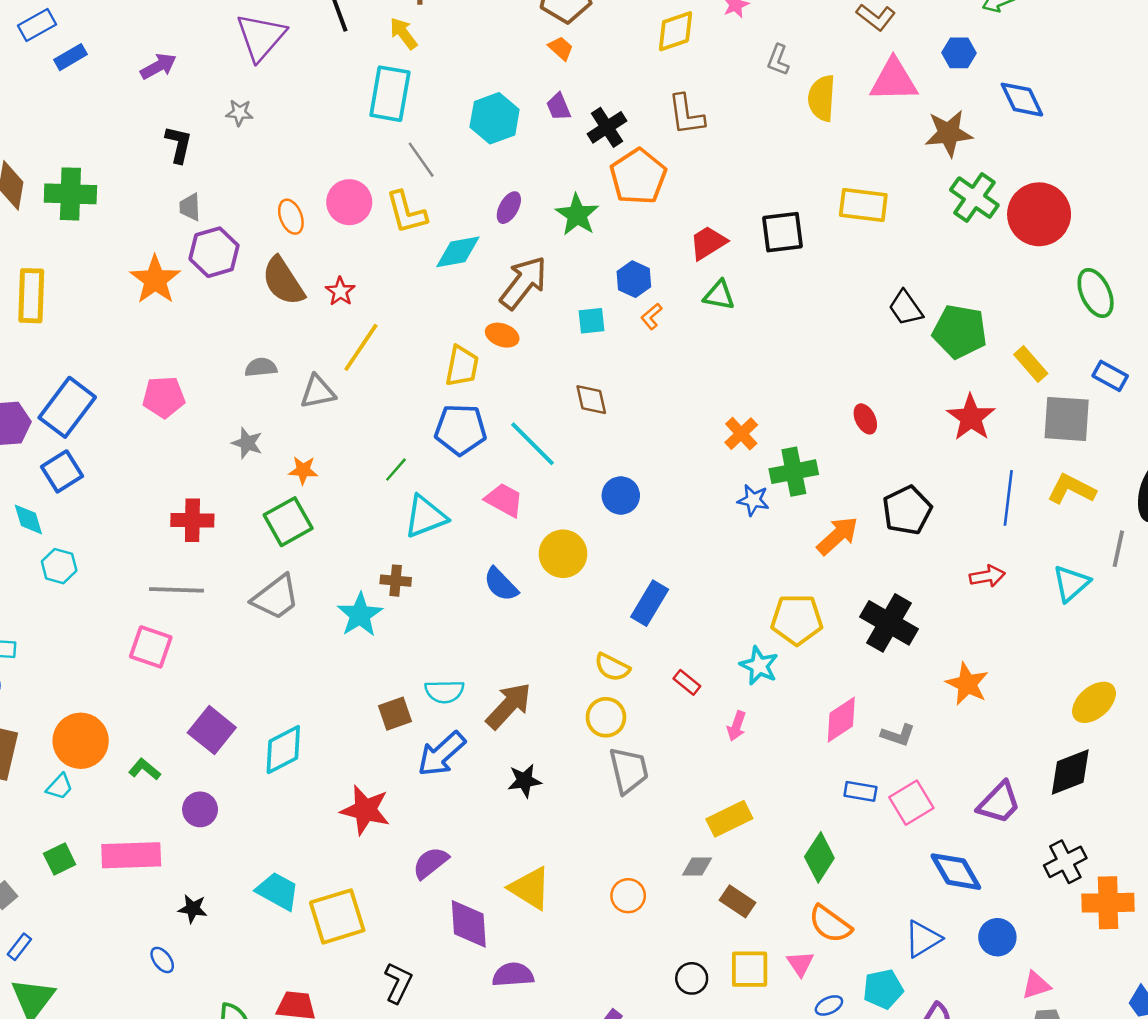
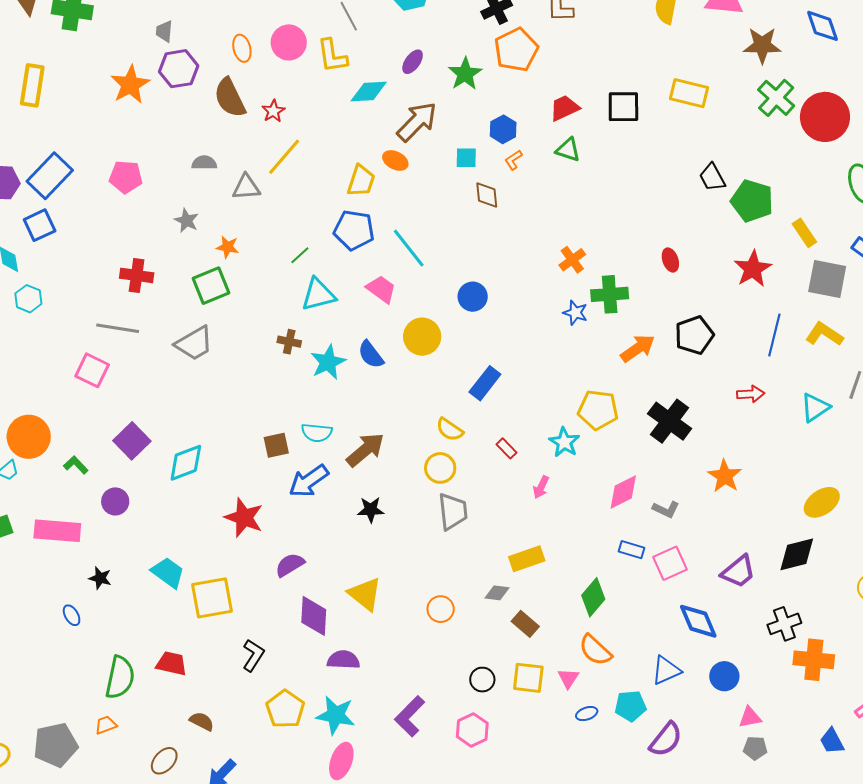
brown diamond: (591, 400) -> (487, 195), moved
cyan star: (360, 615) -> (328, 362), moved

